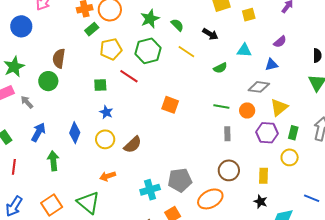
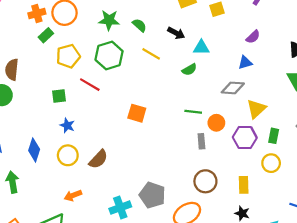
green star: (150, 19) -> (109, 20), turned 30
cyan triangle: (244, 50) -> (201, 47), moved
orange circle: (247, 110) -> (216, 123), moved
gray pentagon: (180, 180) -> (152, 195), turned 30

